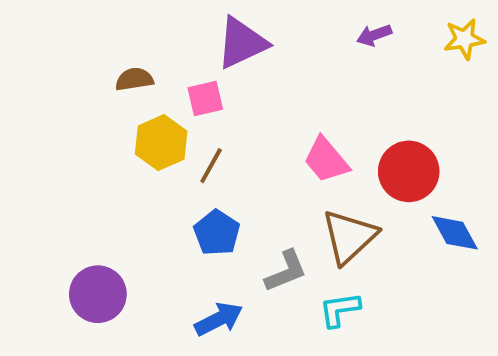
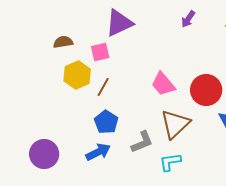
purple arrow: (374, 35) -> (188, 19), turned -36
blue arrow: (219, 319) -> (98, 152), moved

